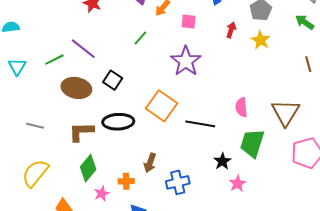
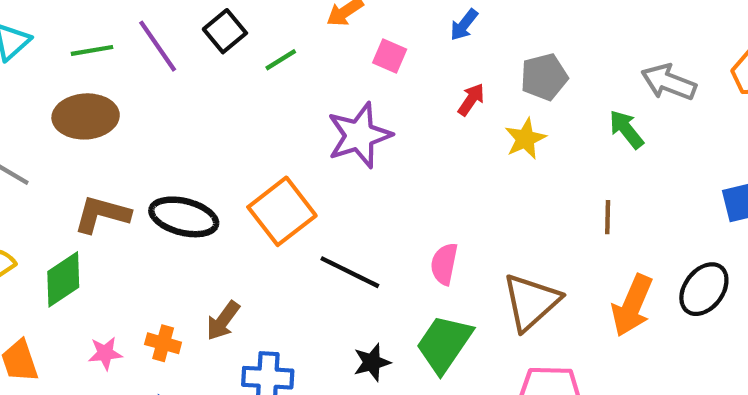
black square: (113, 80) -> (225, 31), moved
brown ellipse: (76, 88) -> (86, 116), moved, turned -32
green diamond: (88, 168) -> (63, 279), moved

